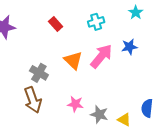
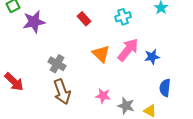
blue star: (129, 47) -> (152, 57), moved
gray cross: (39, 73) -> (57, 64), moved
blue semicircle: (147, 108) -> (165, 88), moved

